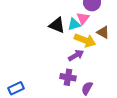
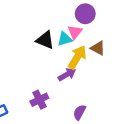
yellow arrow: (85, 40) -> (77, 57), turned -80
purple cross: (68, 77) -> (39, 100), moved, turned -35

